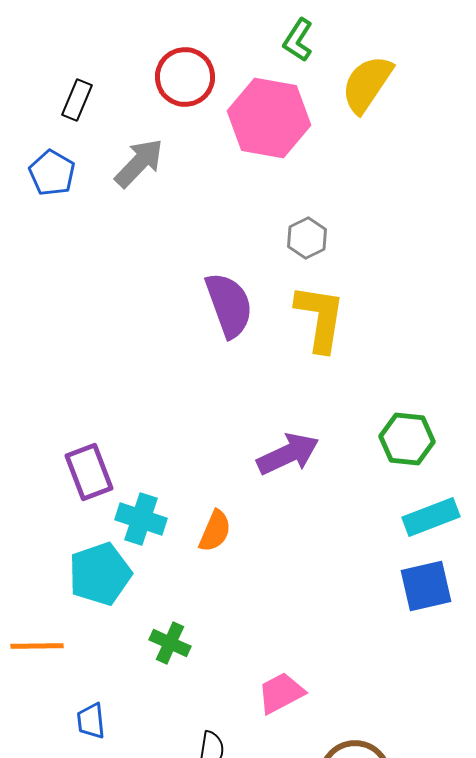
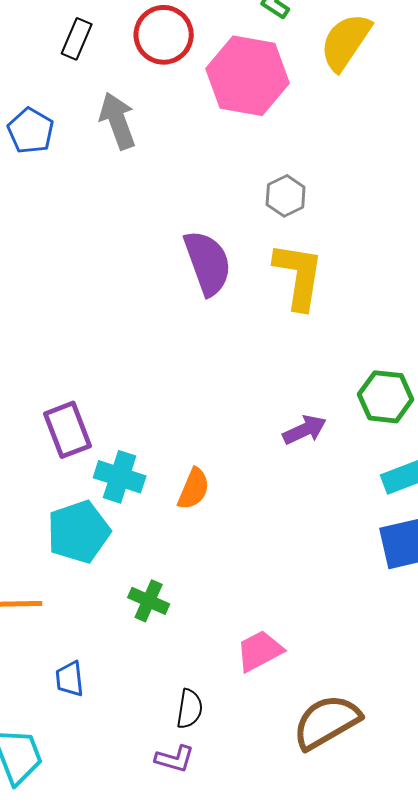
black rectangle: (77, 100) -> (77, 39), moved
gray arrow: (139, 163) -> (118, 121), turned -64
purple arrow: (288, 454) -> (305, 430), moved, size x0.7

